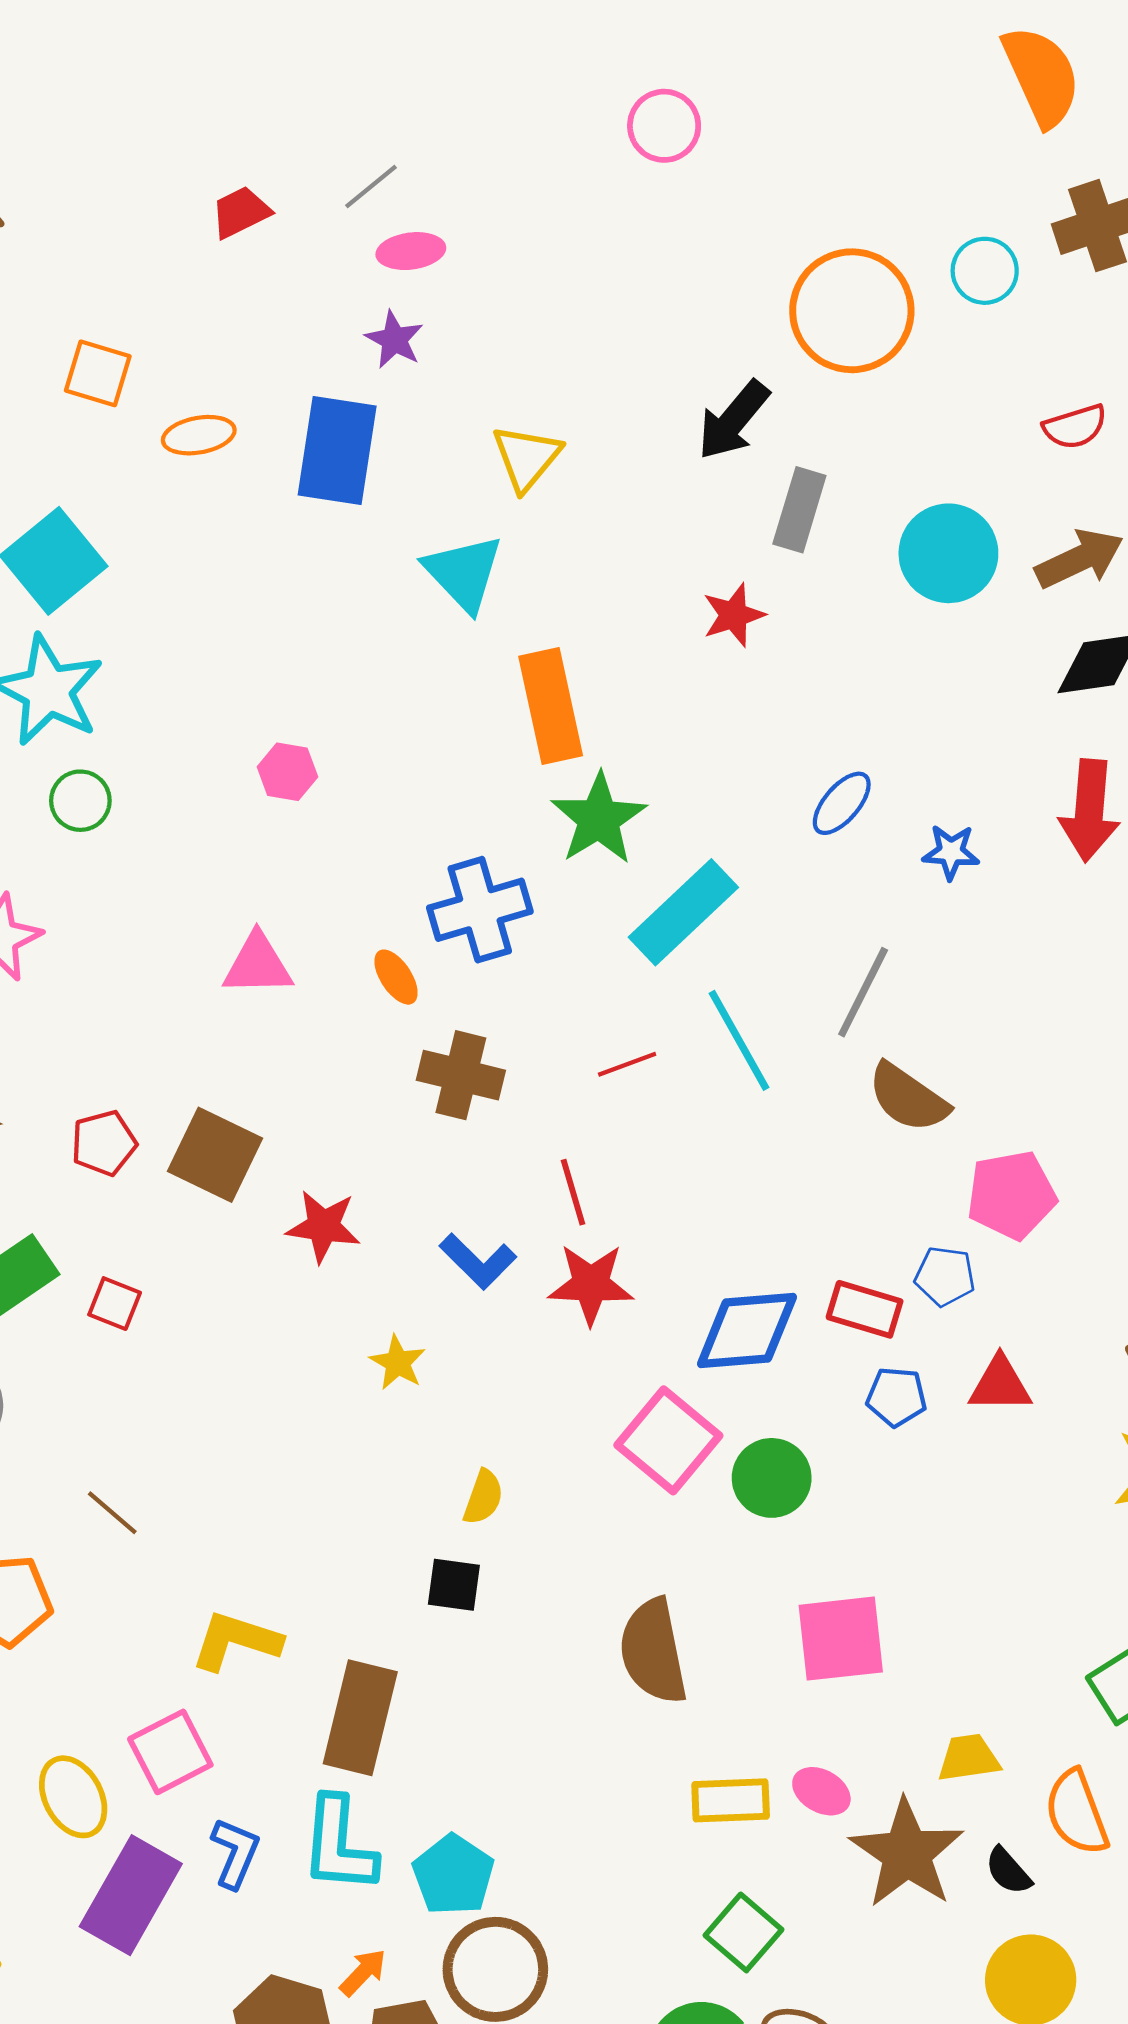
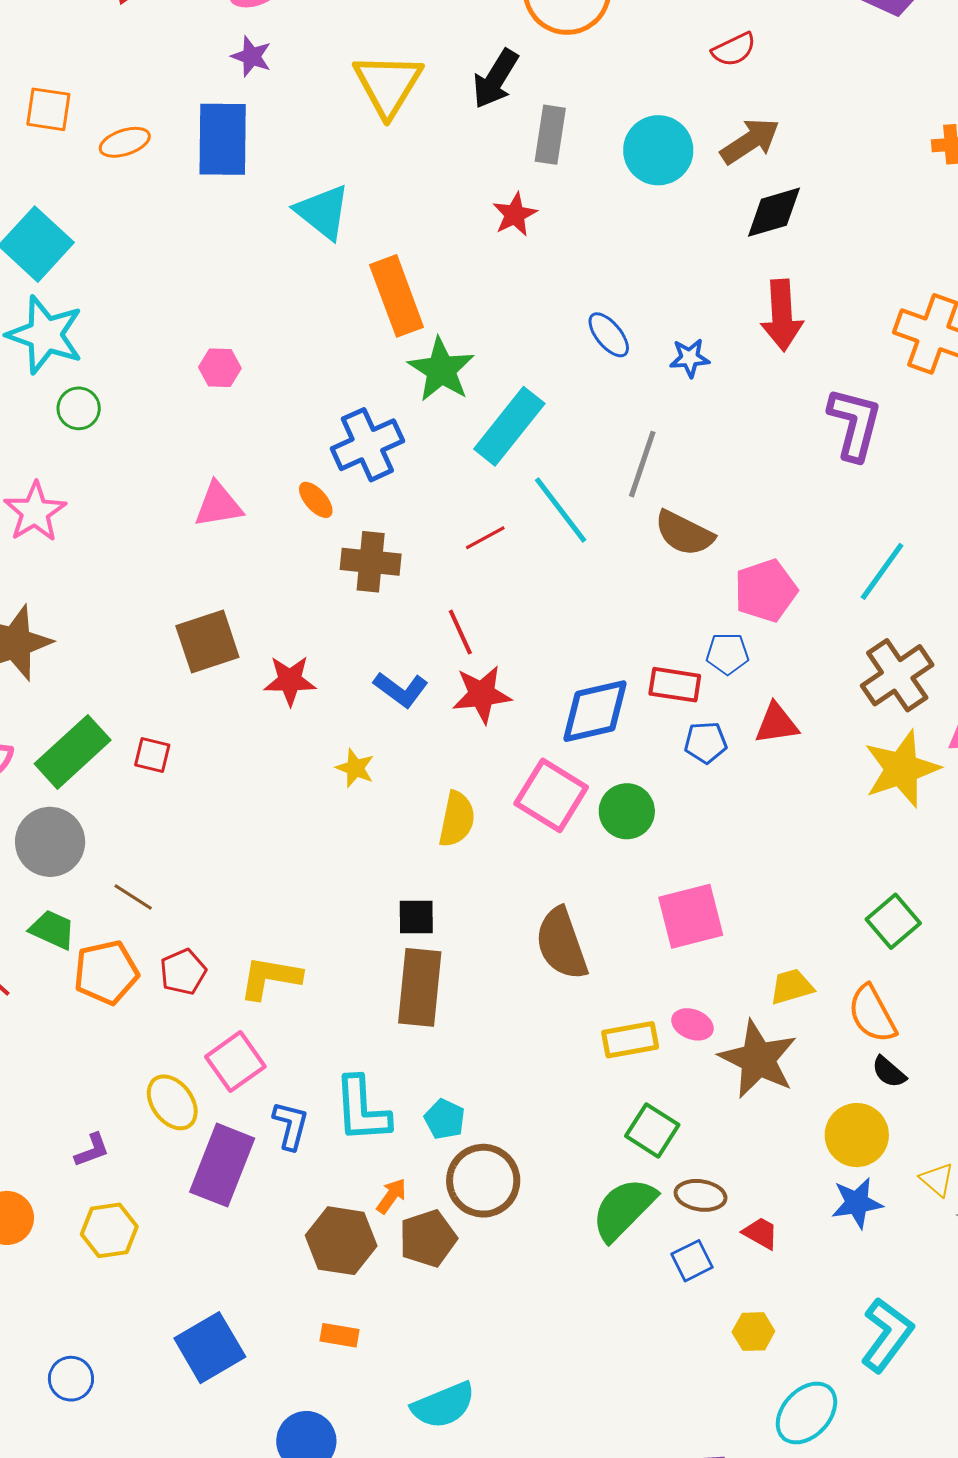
yellow triangle: (527, 458) -> (388, 85), moved, size x1.4
blue ellipse: (842, 803) -> (609, 335), turned -72
red pentagon: (104, 1143) -> (183, 972), moved
brown square: (215, 1155) -> (207, 641), turned -36
yellow semicircle: (483, 1497) -> (457, 819), moved, size x1.4
brown line: (112, 1513) -> (133, 897), moved
brown rectangle: (360, 1718) -> (420, 987), moved
black semicircle: (1008, 1871) -> (889, 1072), moved
cyan pentagon: (453, 1875) -> (445, 1119), size x0.7

